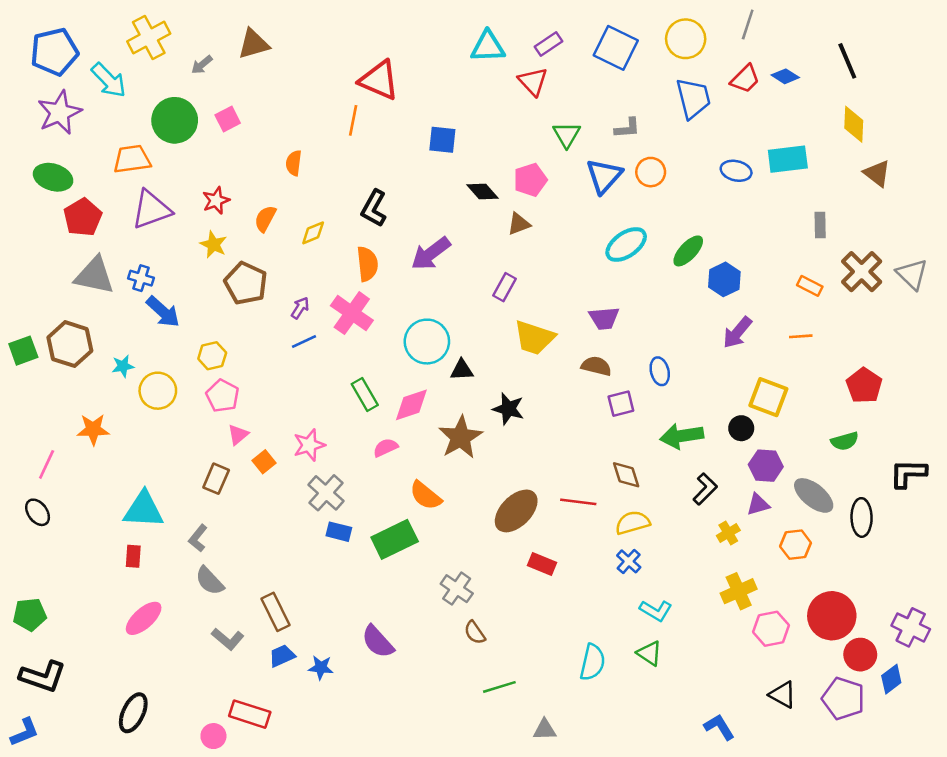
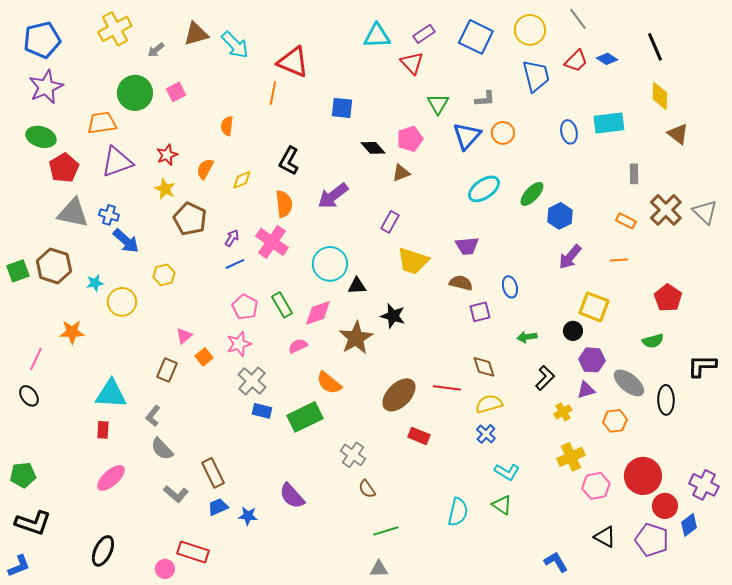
gray line: (748, 25) -> (578, 19), turned -55
cyan arrow: (109, 80) -> (235, 45), moved
blue ellipse: (736, 171) -> (569, 132), turned 65
pink pentagon: (223, 396) -> (245, 307), moved
green arrow: (682, 436) -> (527, 337), size x0.6
gray triangle: (545, 730) -> (379, 569), moved

